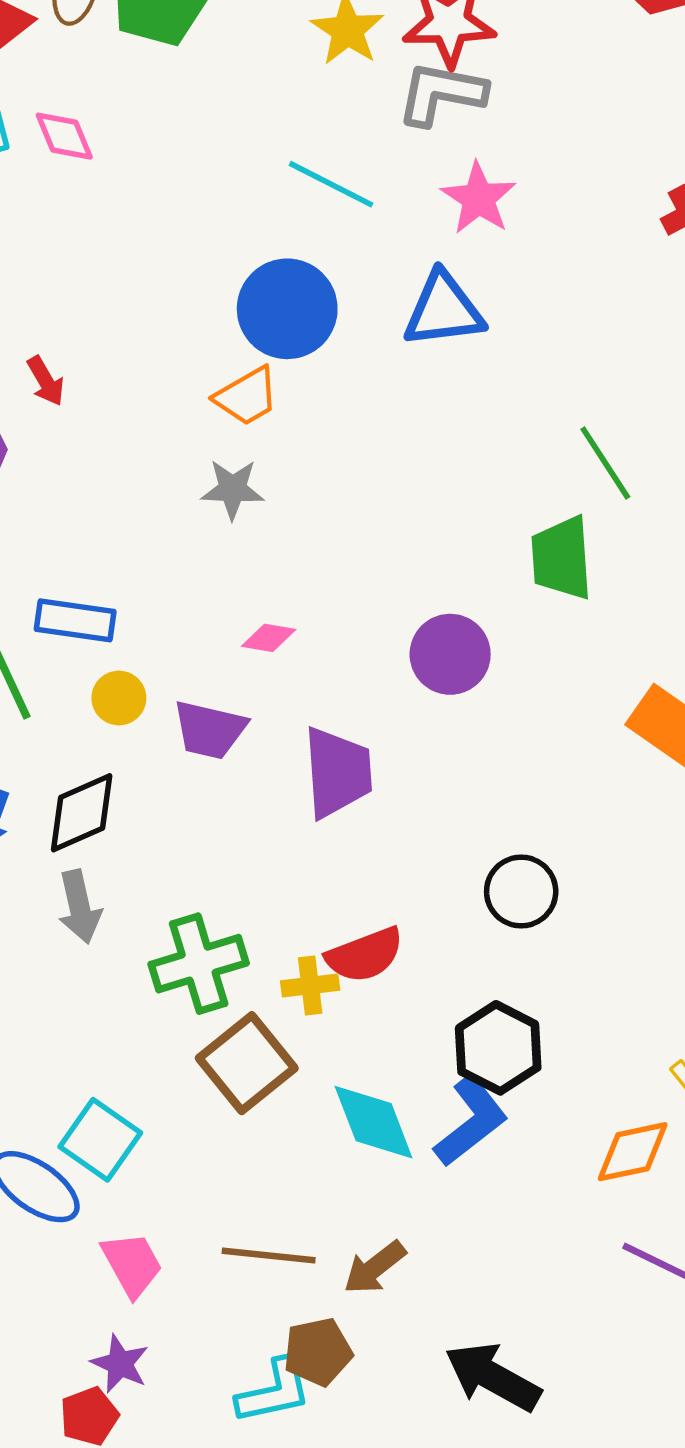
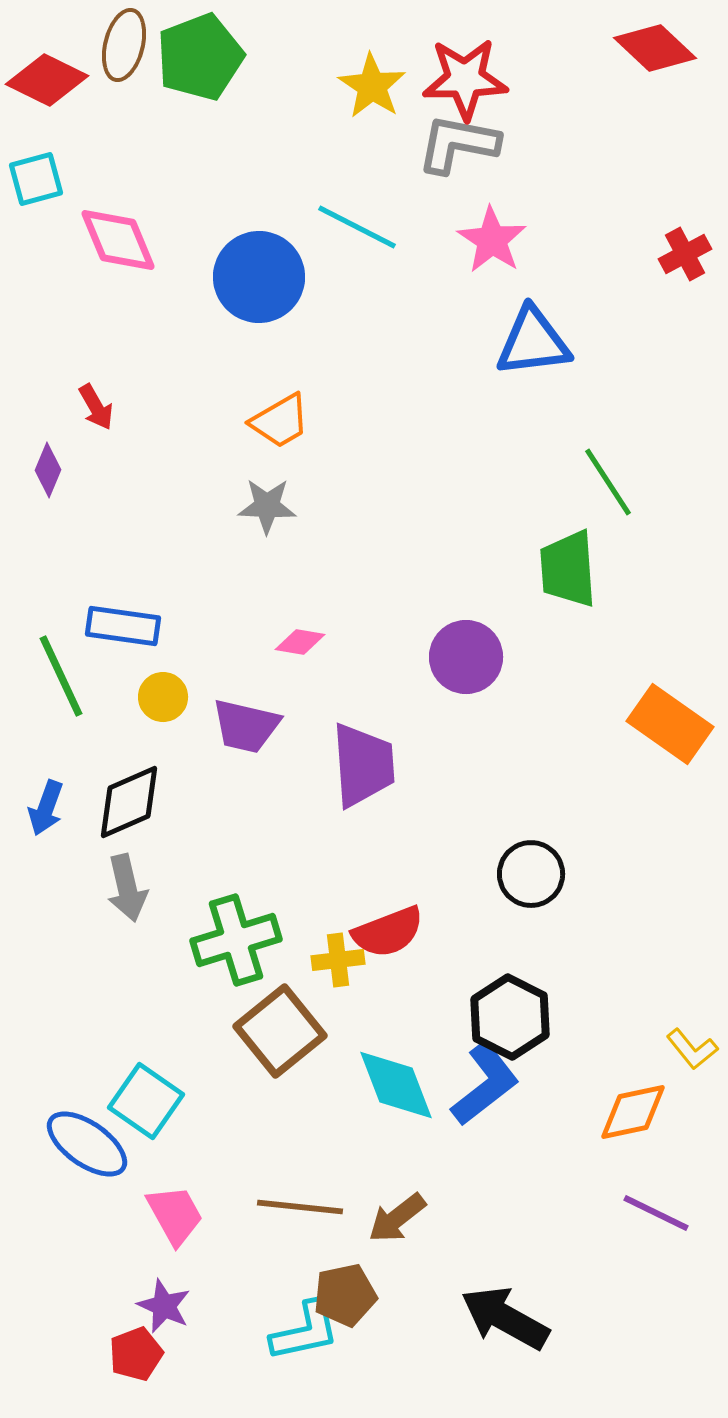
pink diamond: (64, 136) -> (118, 240), moved, size x1.4
blue circle: (287, 309) -> (259, 277), moved
blue triangle: (444, 310) -> (533, 342), moved

